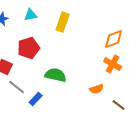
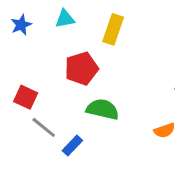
red pentagon: (29, 48) -> (81, 69), moved

